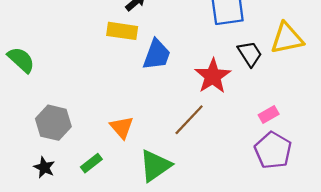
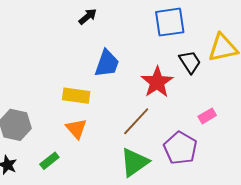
yellow rectangle: (122, 31) -> (76, 96), moved
purple pentagon: (273, 150) -> (180, 148), moved
green triangle: (155, 166) -> (134, 162), moved

